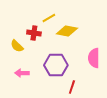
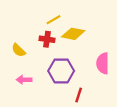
red cross: (34, 33) -> (47, 39), moved

